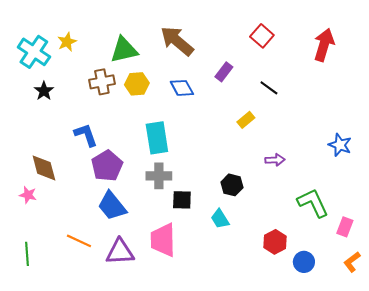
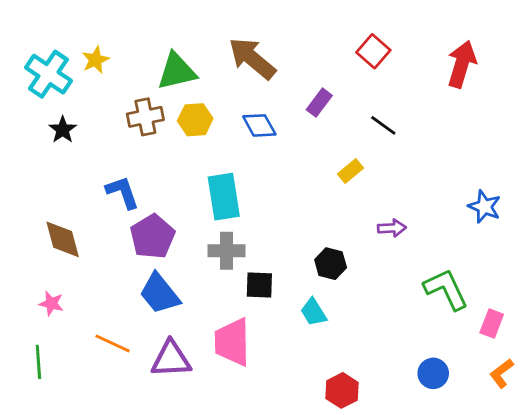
pink star: (28, 195) -> (51, 304), moved
red hexagon: (275, 242) -> (342, 390), moved

